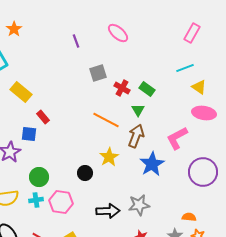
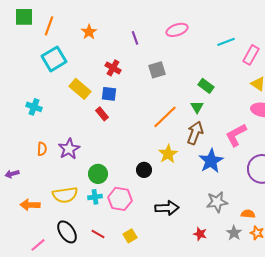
orange star: (14, 29) -> (89, 32), moved
pink ellipse: (118, 33) -> (177, 30), turned -60
pink rectangle: (192, 33) -> (251, 55), moved
cyan line: (185, 68) -> (226, 42), moved
red cross: (122, 88) -> (113, 68), moved
orange line: (106, 120) -> (165, 117), turned -72
blue square: (29, 134) -> (109, 94), moved
gray star: (139, 205) -> (217, 202), moved

